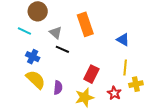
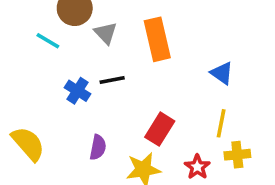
gray triangle: (56, 33) -> (106, 33), moved
black line: (62, 49) -> (112, 80), turned -40
blue cross: (33, 57) -> (78, 91), moved
yellow semicircle: (36, 80) -> (28, 144), moved

